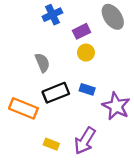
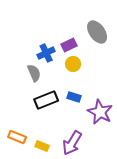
blue cross: (52, 15) -> (46, 53), moved
orange rectangle: (23, 108) -> (17, 137), moved, size x0.7

